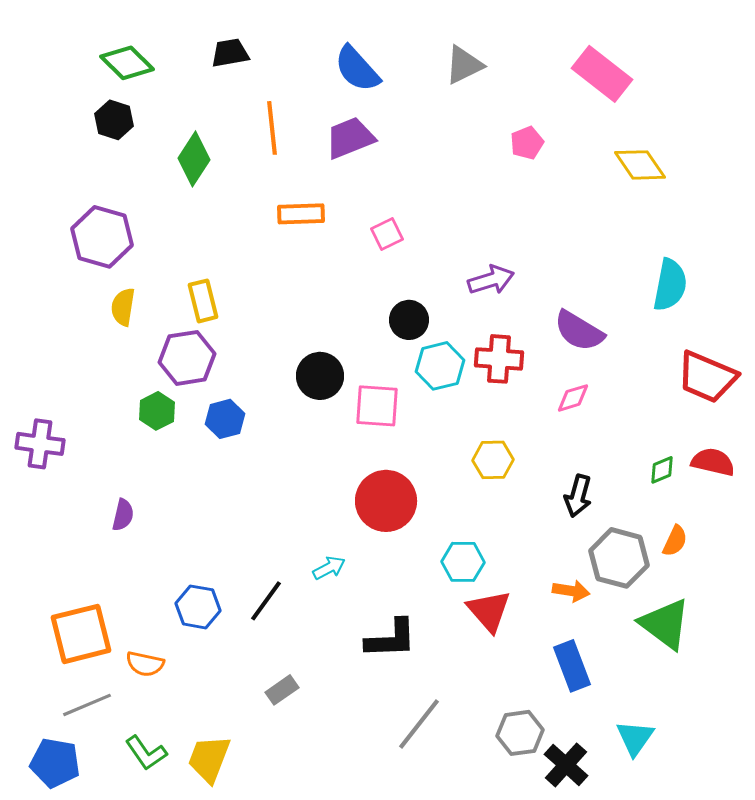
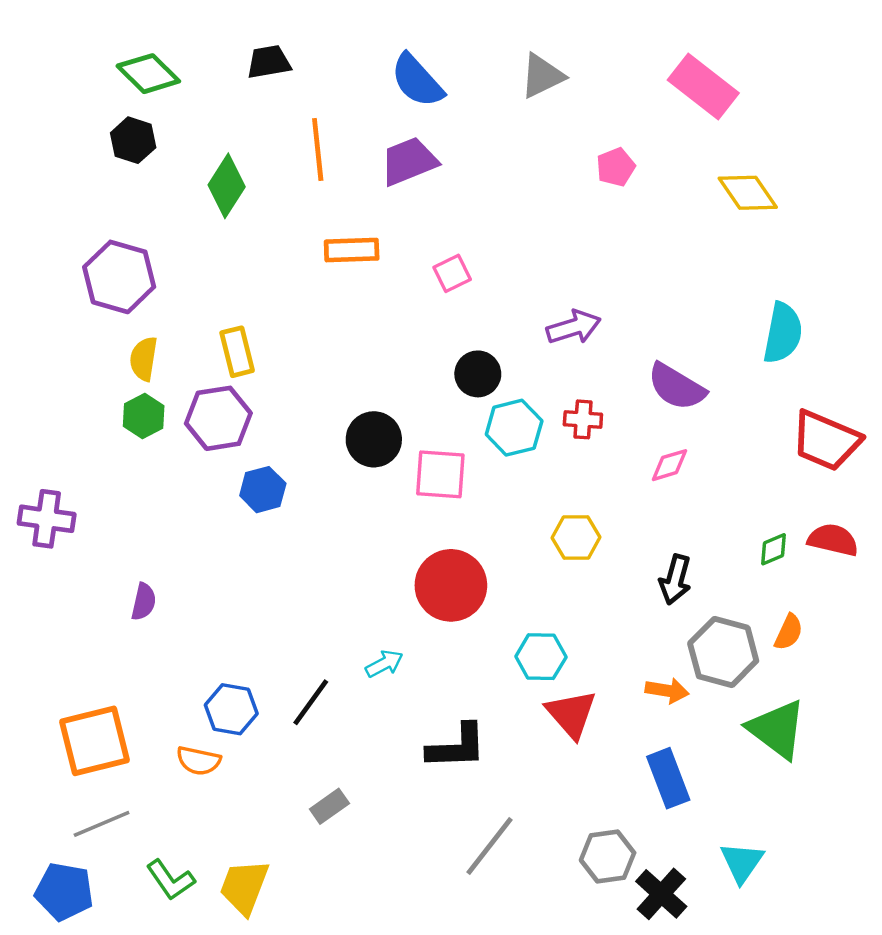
red cross: (499, 359) -> (583, 419), size x0.7
green hexagon: (157, 411) -> (144, 416), moved
orange semicircle: (145, 664) -> (199, 761), moved

